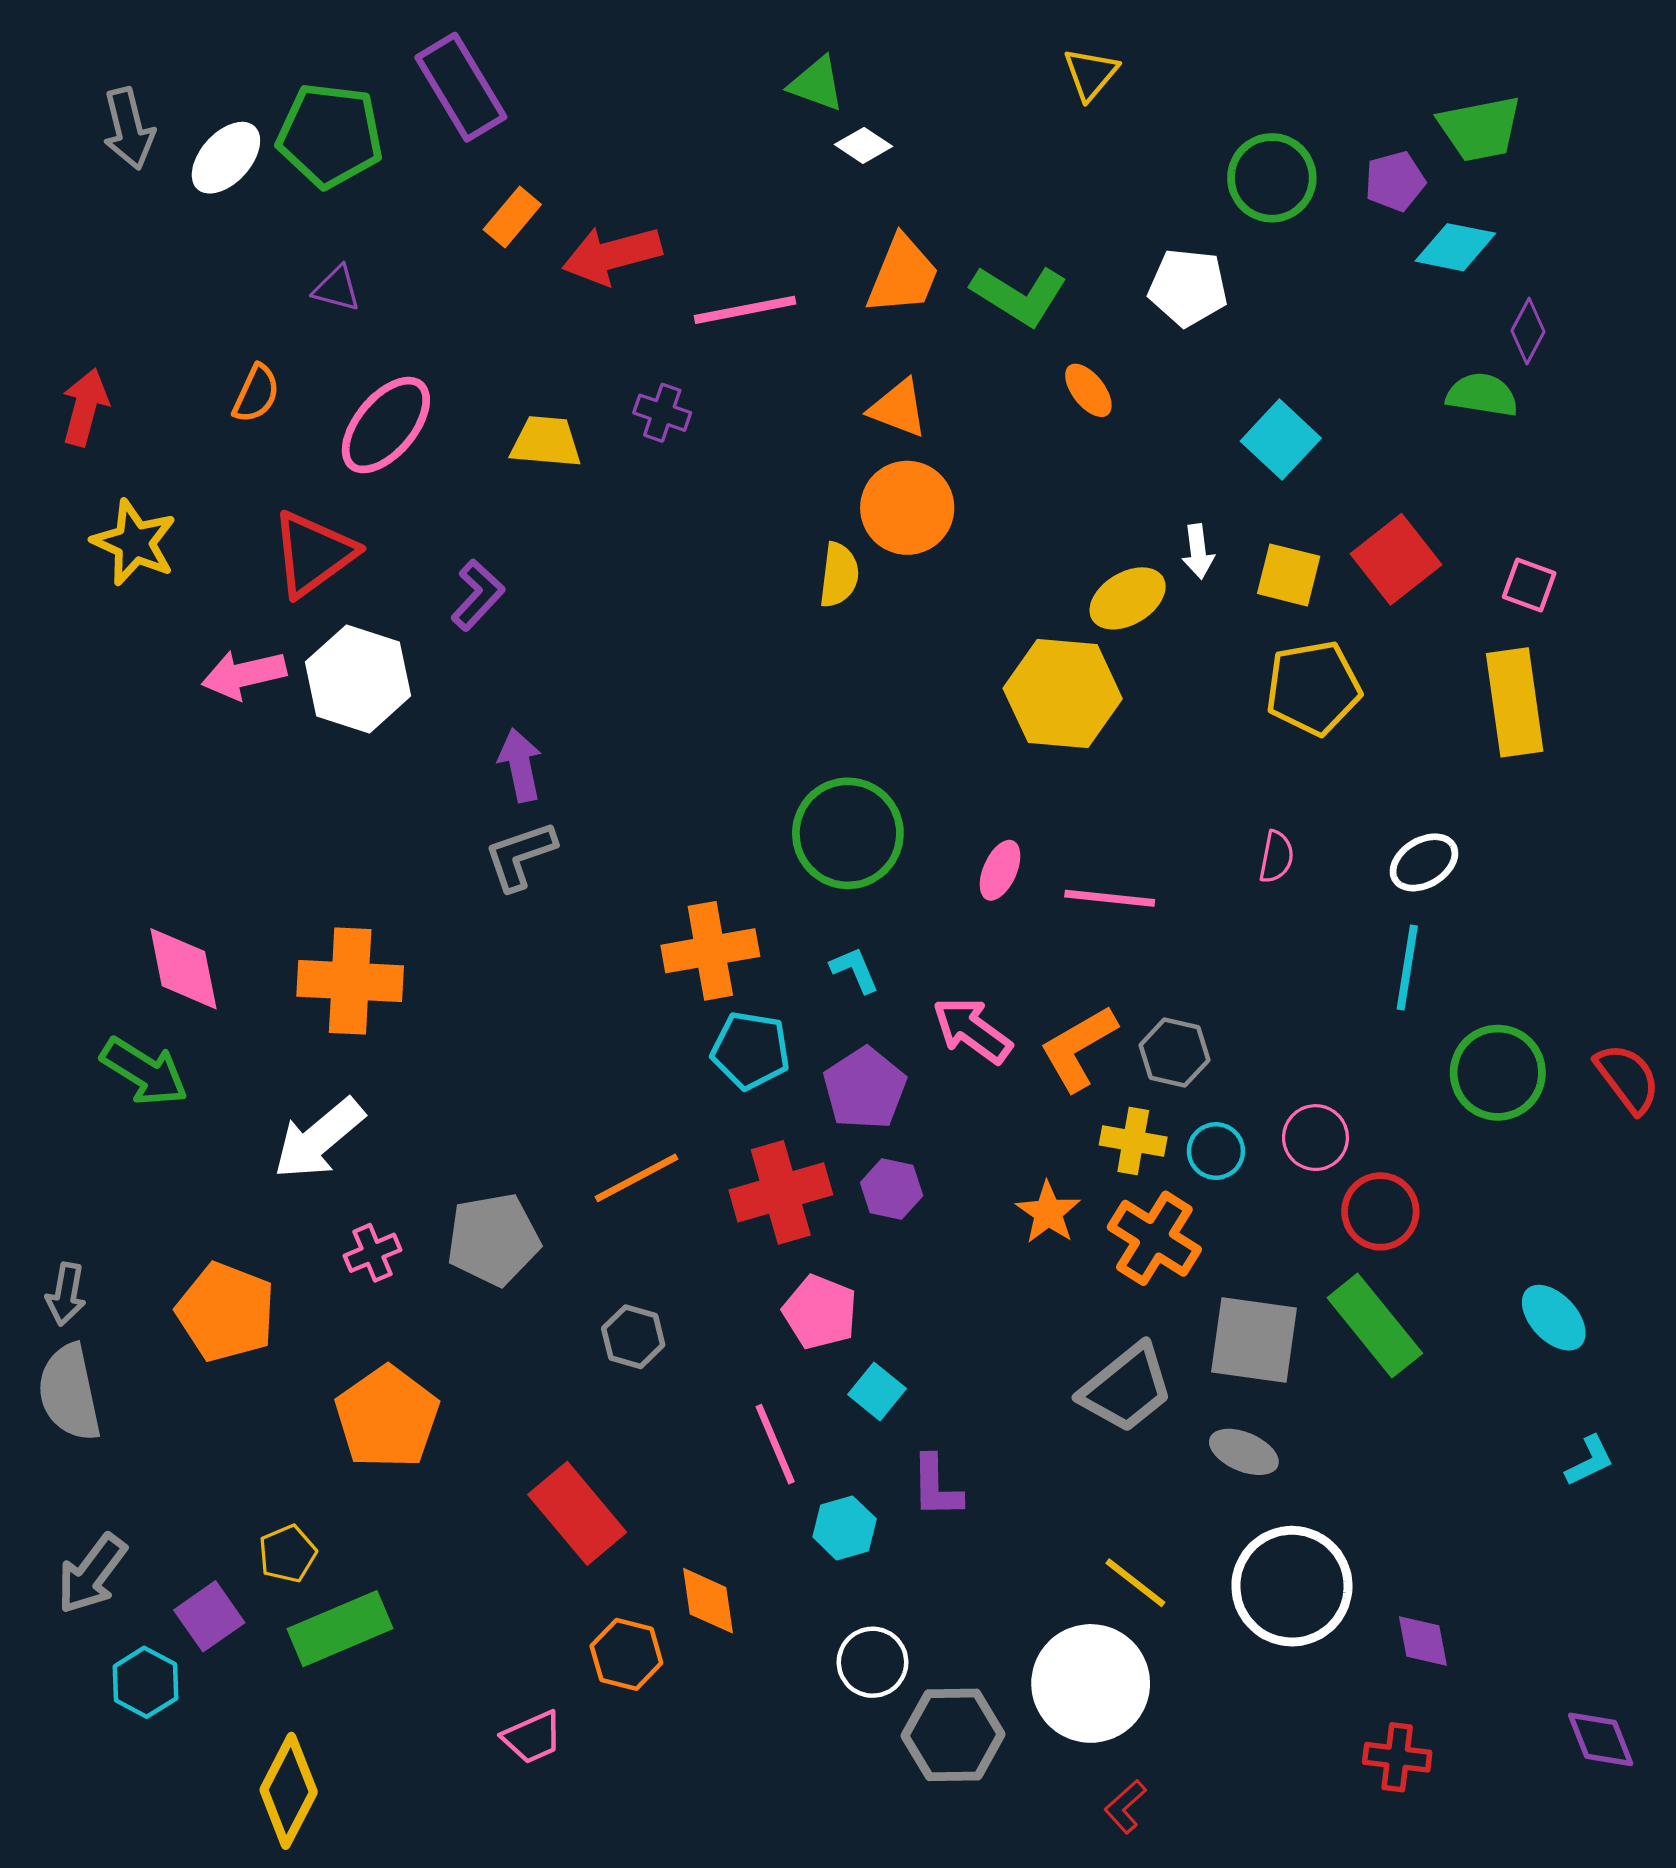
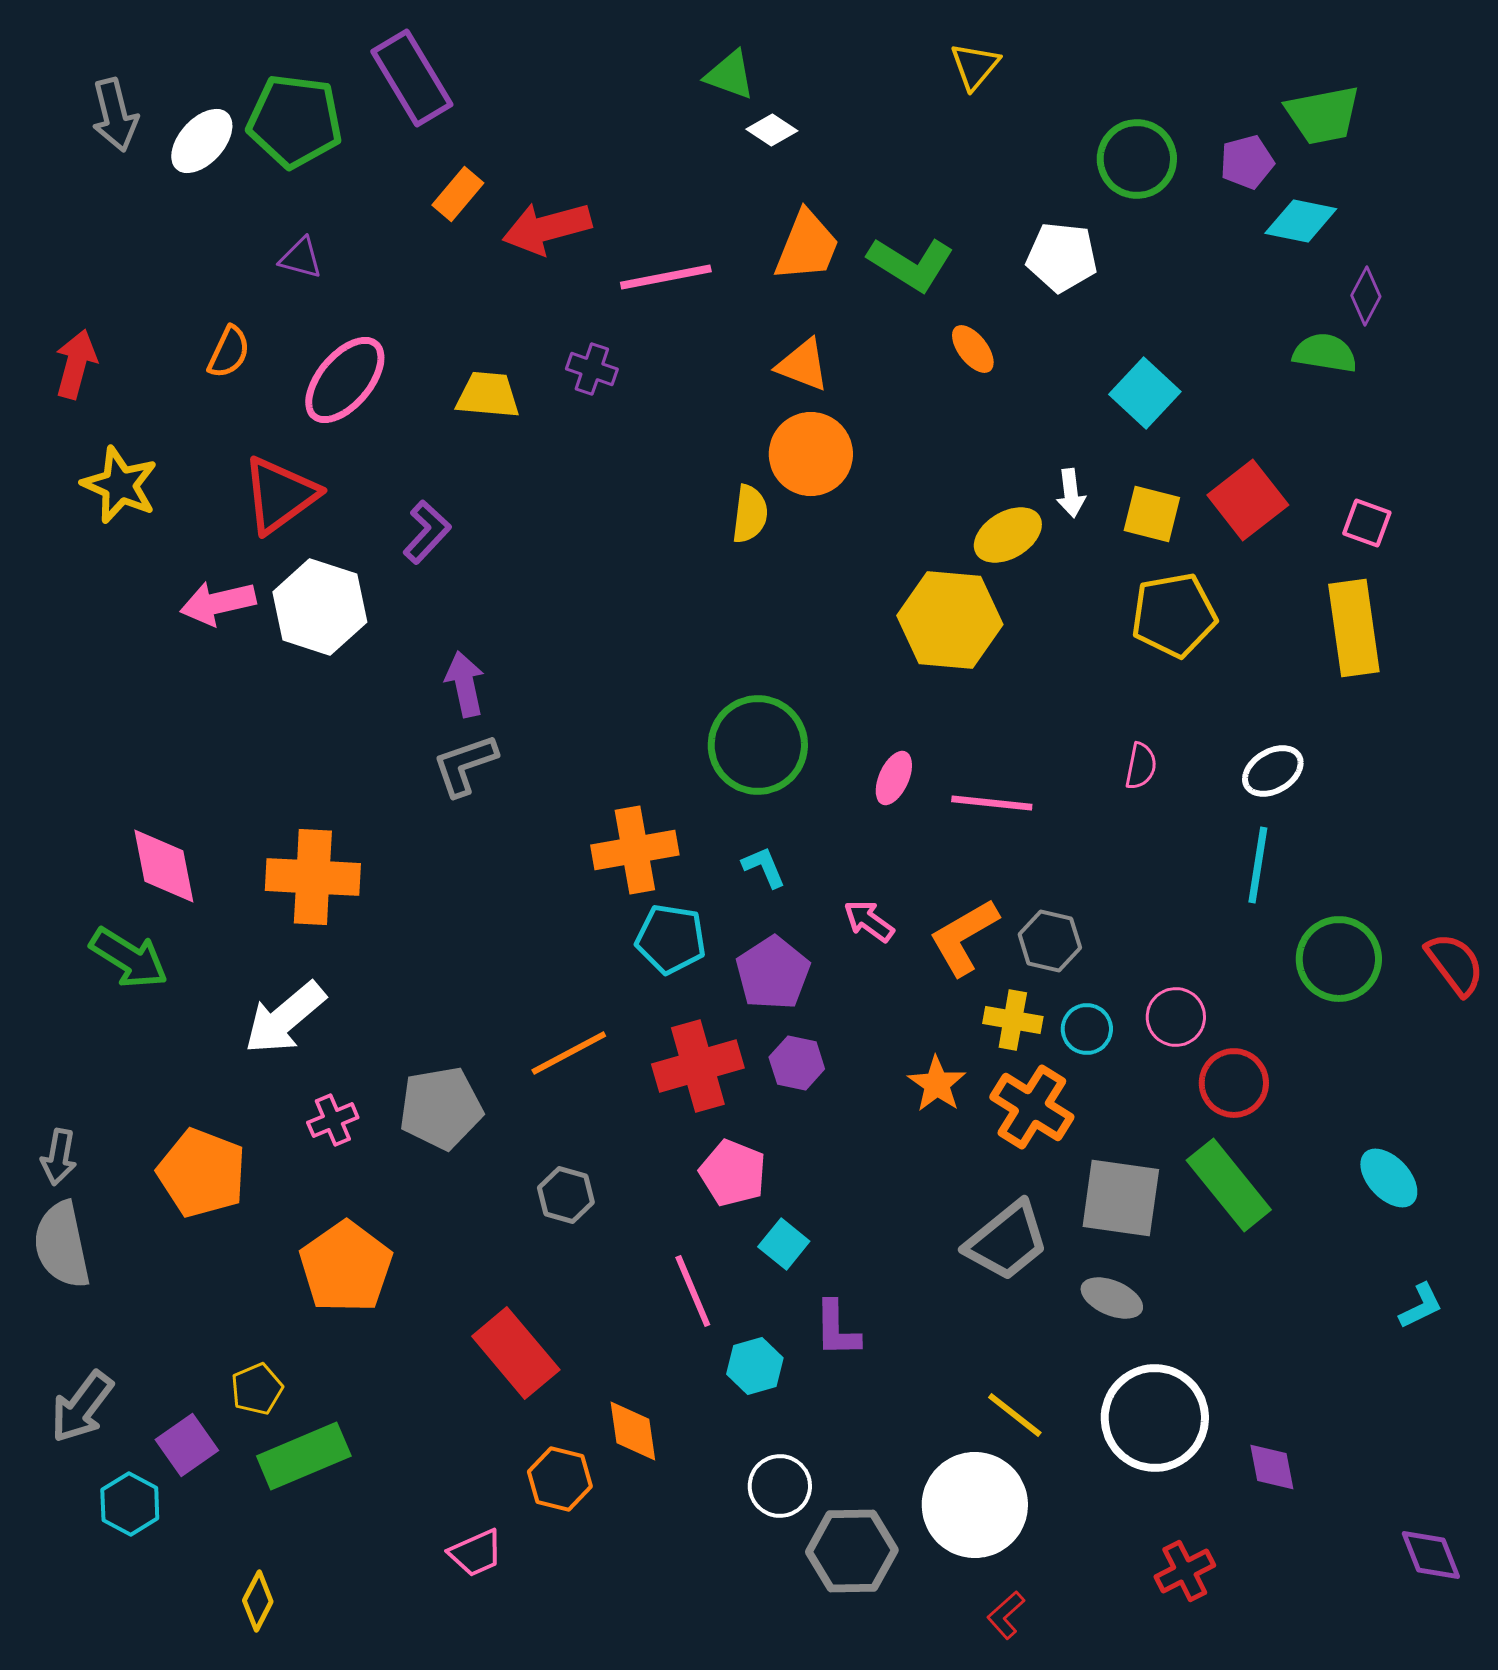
pink arrow: (972, 1030) -> (869, 921), size x0.7
red cross: (1397, 1757) -> (1185, 1571), moved, turned -34
yellow diamond: (289, 1791) -> (258, 1601), size x0.6

